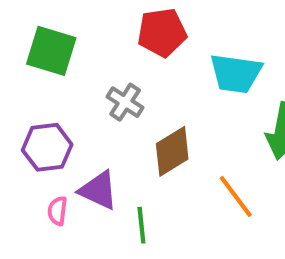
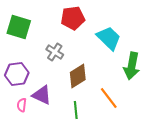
cyan trapezoid: (236, 73) -> (109, 38), turned -144
green line: (141, 225) -> (76, 110), moved

